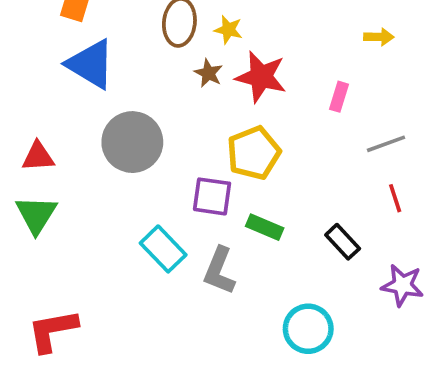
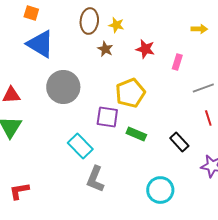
red star: (261, 77) -> (145, 49), moved, size x0.7
gray L-shape: (219, 271) -> (95, 179), moved
red L-shape: (53, 331) -> (19, 191), size x0.7

